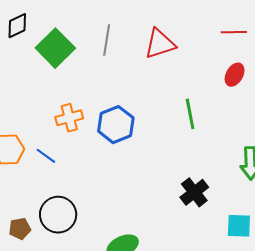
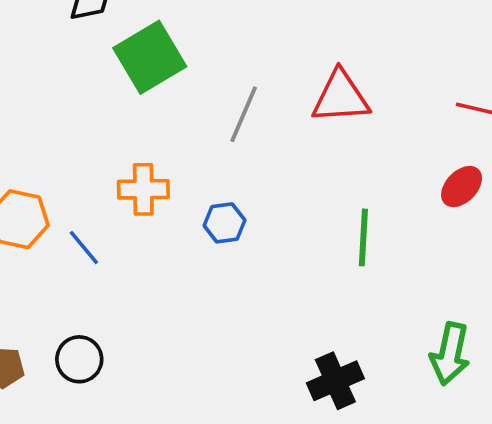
gray line: (107, 40) -> (244, 114), moved
blue hexagon: (116, 125) -> (224, 223), size x0.6
black circle: (58, 215) -> (79, 359), size x0.7

